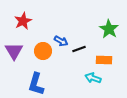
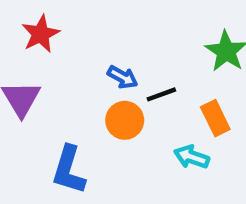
orange circle: (43, 51) -> (125, 120), moved
orange rectangle: (104, 60) -> (215, 118), turned 63

